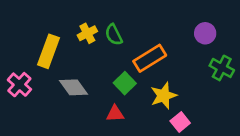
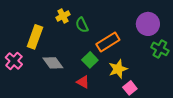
yellow cross: (87, 33) -> (63, 16), moved
purple circle: (205, 33) -> (148, 24), size x1.5
red triangle: (115, 114) -> (83, 82), turned 32

